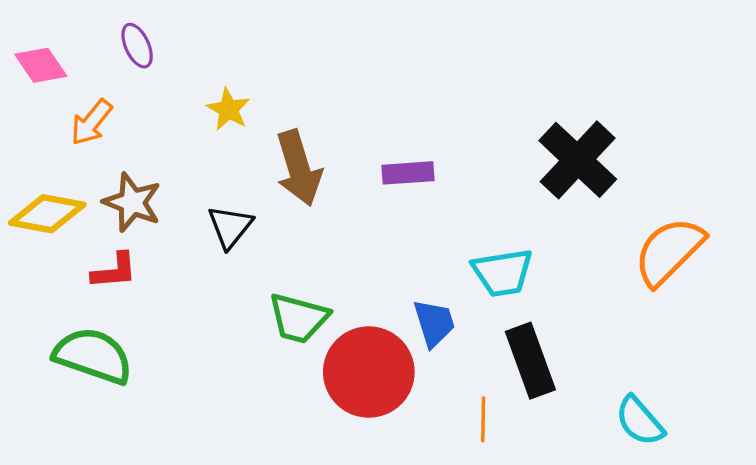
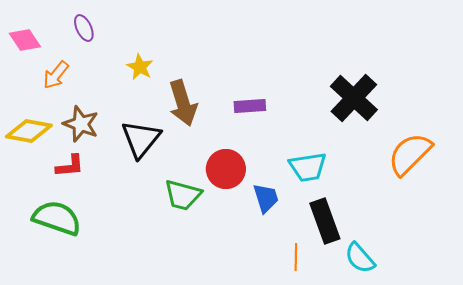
black triangle: (230, 227) -> (141, 139), size x1.4
red circle: (369, 372) -> (226, 169), moved, size x0.7
cyan semicircle: (640, 421) -> (360, 258), moved

